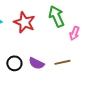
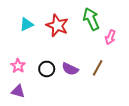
brown line: (62, 62) -> (98, 68), turned -49

